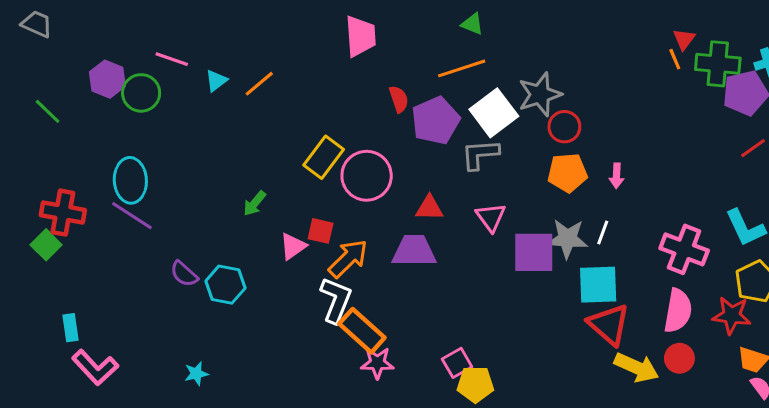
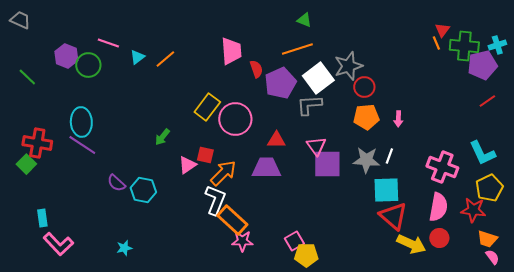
pink trapezoid: (360, 36) -> (231, 51), moved
purple square: (534, 252) -> (327, 164), moved

